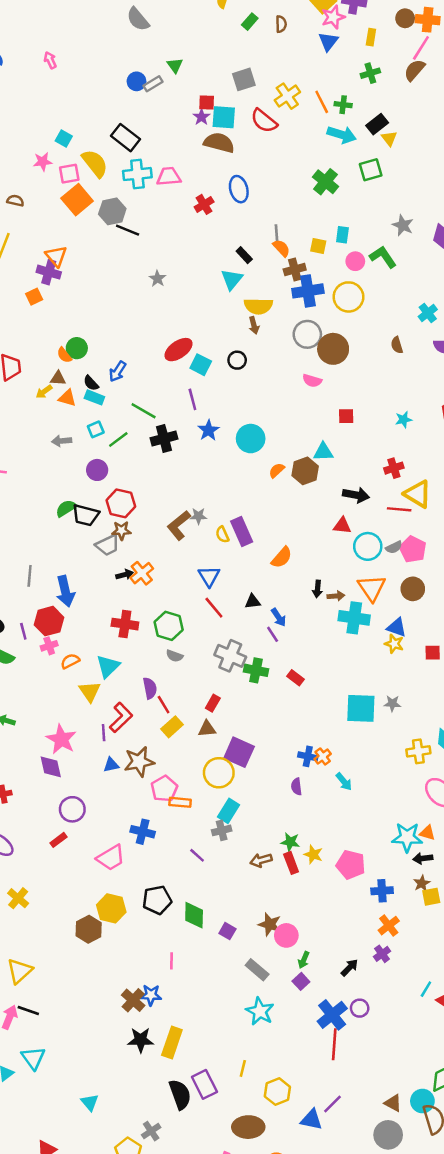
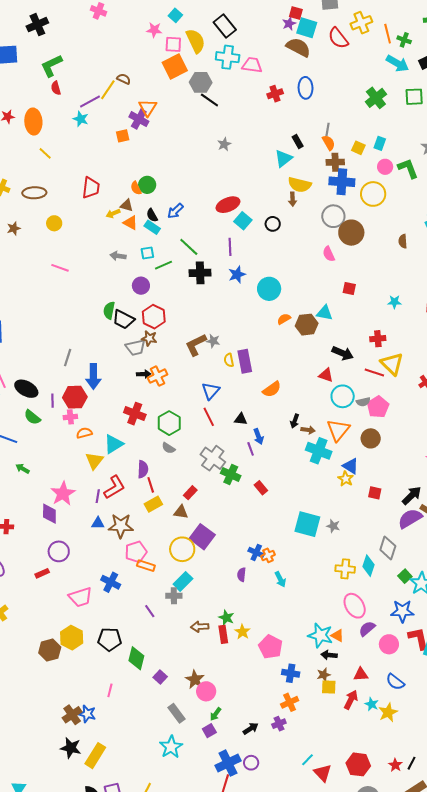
brown semicircle: (15, 201) -> (124, 79), moved
pink semicircle: (312, 381) -> (329, 254), turned 35
green semicircle: (66, 508) -> (109, 310), turned -60

